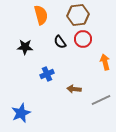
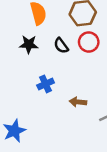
black star: (25, 47) -> (29, 44), moved

